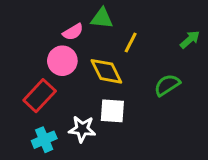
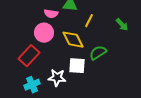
pink semicircle: (73, 32) -> (51, 14), turned 40
green arrow: (190, 39) -> (122, 25), moved, turned 88
green semicircle: (167, 85) -> (98, 53), moved

